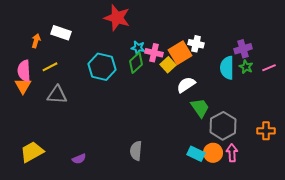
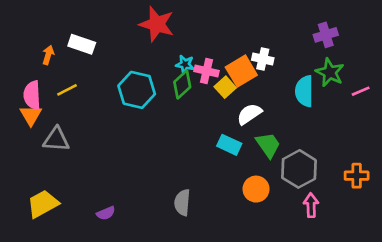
purple cross: (243, 49) -> (326, 35), moved
green star: (246, 67) -> (330, 72), moved, size x1.5
gray triangle: (57, 95) -> (56, 139), moved
orange circle: (213, 153) -> (256, 189), moved
cyan rectangle: (196, 154) -> (229, 145), moved

